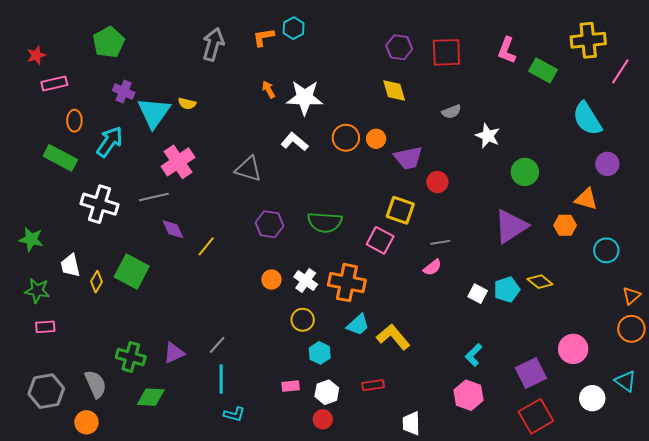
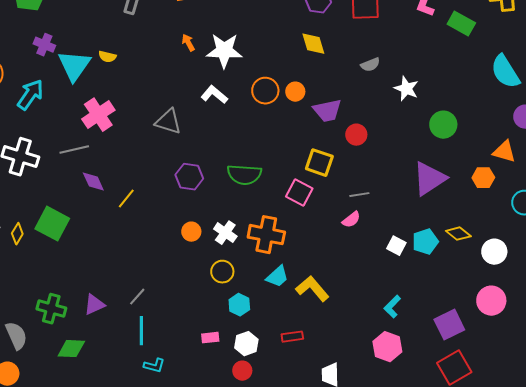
white circle: (592, 398) -> (494, 252), moved

